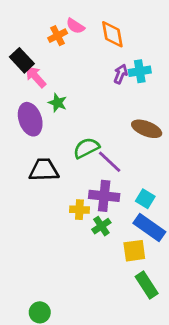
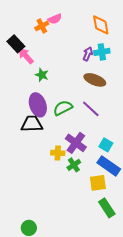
pink semicircle: (75, 26) -> (55, 19), turned -56
orange diamond: (112, 34) -> (101, 25), moved
purple ellipse: (30, 119) -> (38, 105), moved
brown ellipse: (147, 129) -> (95, 80), moved
purple line: (110, 162) -> (91, 109), moved
purple cross: (104, 196) -> (76, 143), turned 30

